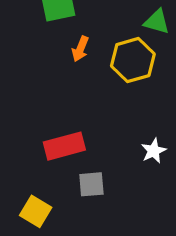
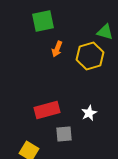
white star: (154, 151) -> (89, 113), moved

